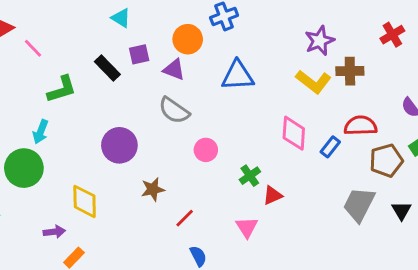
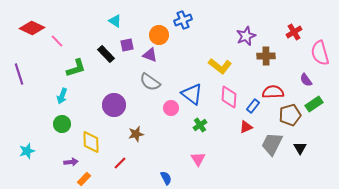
blue triangle: (238, 76) -> (192, 94), moved, turned 40
yellow L-shape: (314, 82) -> (220, 66), moved
green circle: (24, 168) -> (62, 124), moved, size x0.7
red triangle: (273, 195) -> (246, 127), moved
red line: (185, 218) -> (120, 163), moved

